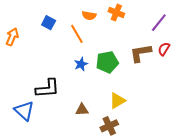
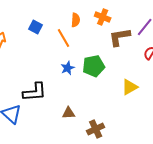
orange semicircle: (89, 16) -> (76, 20), turned -96
brown L-shape: (141, 53) -> (120, 37), moved
yellow triangle: (117, 101) -> (130, 87), moved

